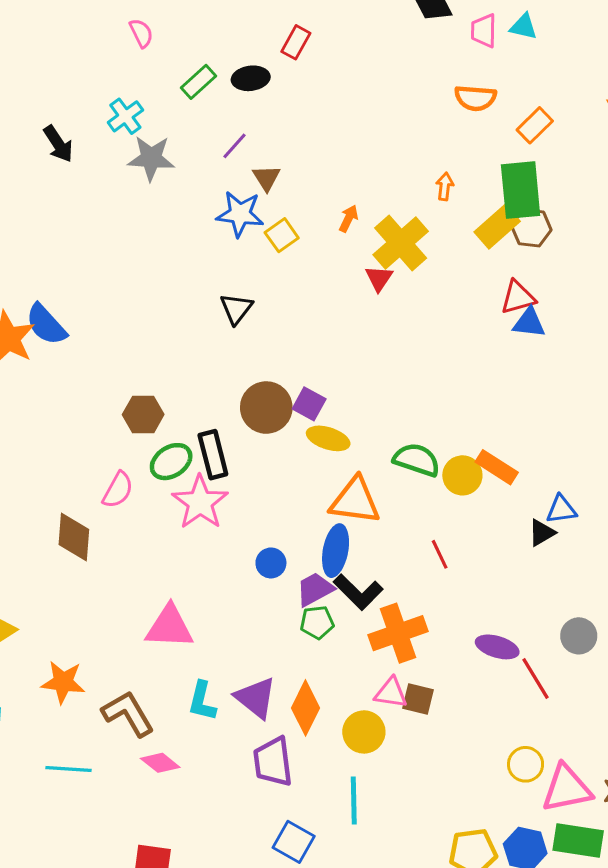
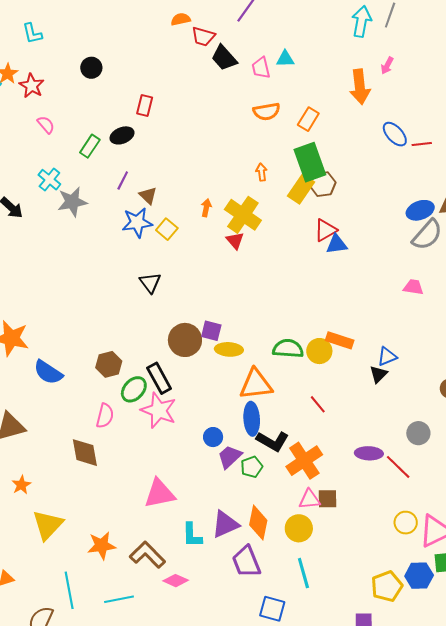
blue semicircle: (46, 325) -> (48, 372), moved
purple trapezoid: (315, 589) -> (230, 457), moved
purple triangle: (256, 698) -> (225, 524), turned -48

